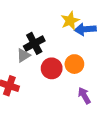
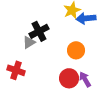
red circle: (52, 68) -> (69, 78), moved

